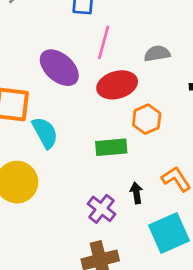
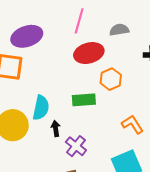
purple ellipse: (59, 68) -> (27, 36), moved, turned -60
cyan semicircle: (45, 133) -> (41, 108), moved, turned 40
black arrow: (136, 193) -> (56, 128), moved

